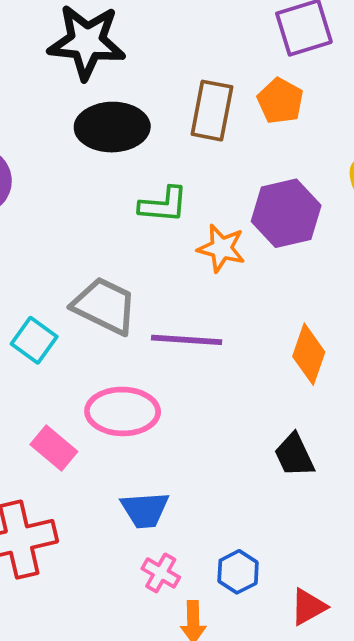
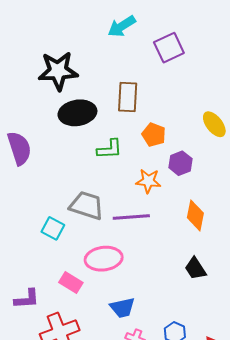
orange pentagon: (280, 101) -> (154, 135), moved
purple hexagon: (286, 213) -> (180, 163), moved, size x0.7
orange star: (221, 248) -> (148, 181), moved

